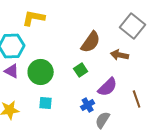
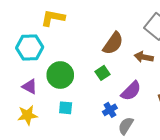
purple triangle: (12, 71) -> (30, 87), moved

